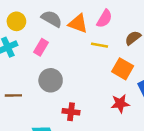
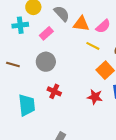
orange triangle: (78, 24) -> (81, 24), turned -30

